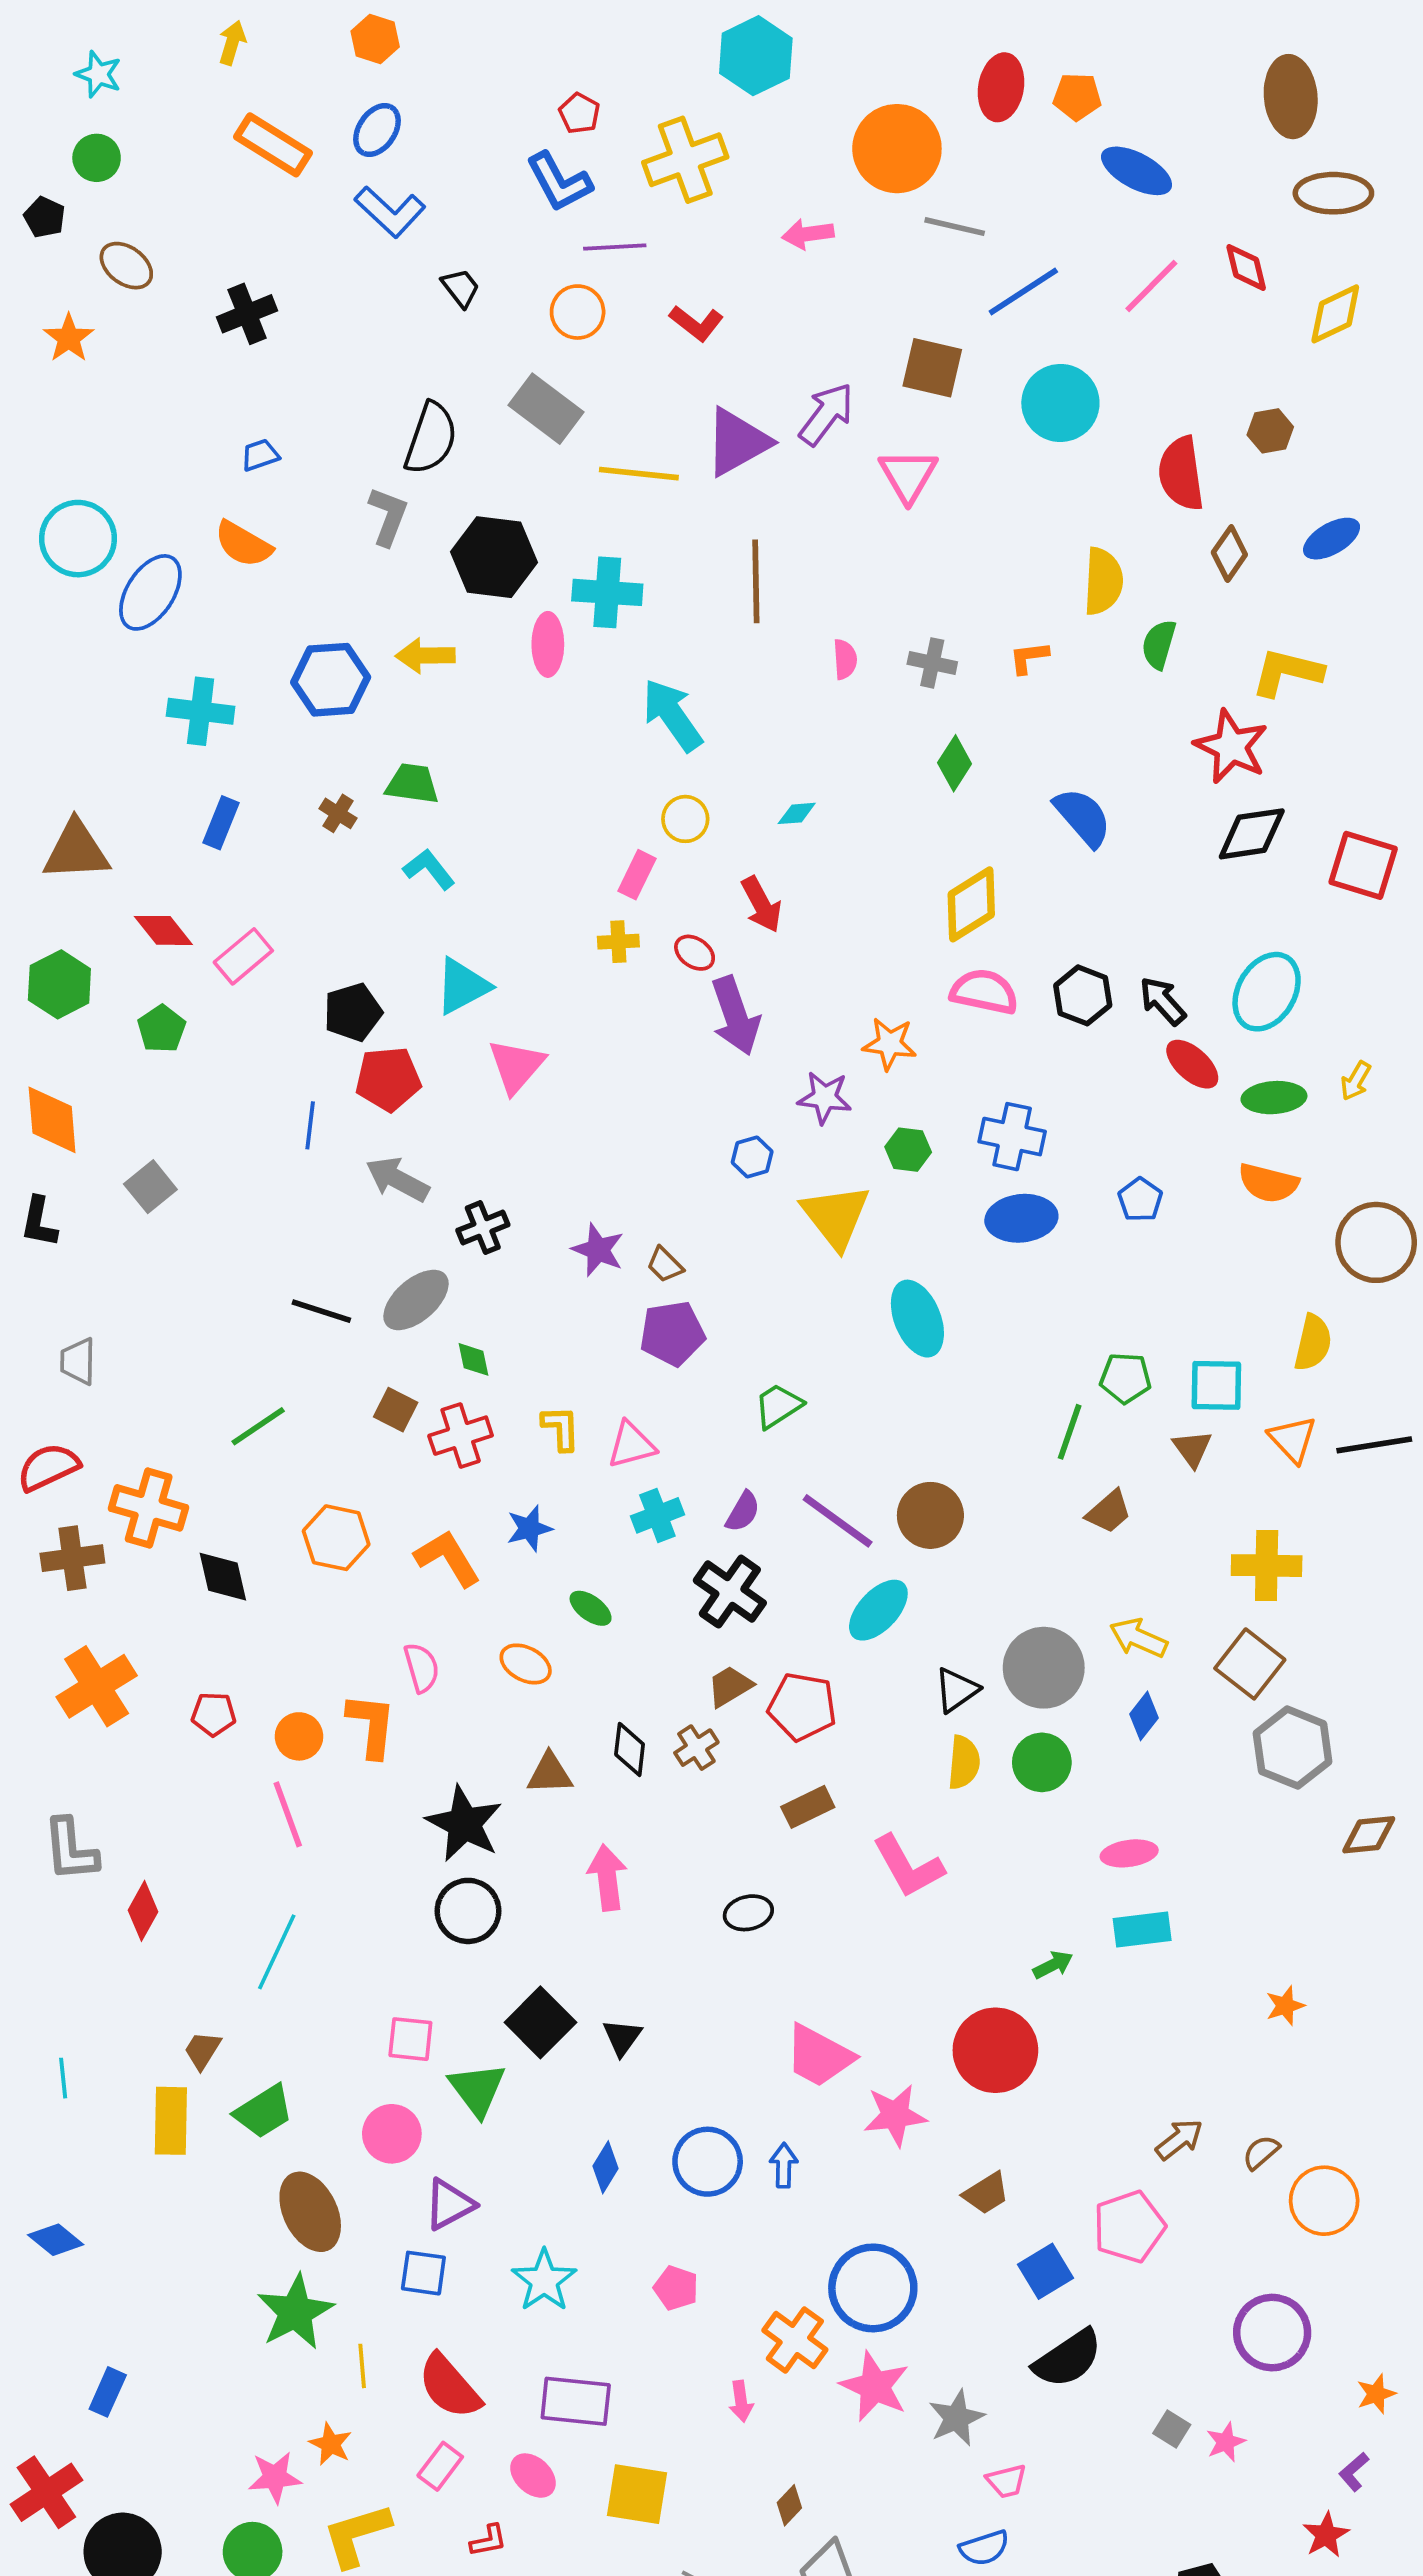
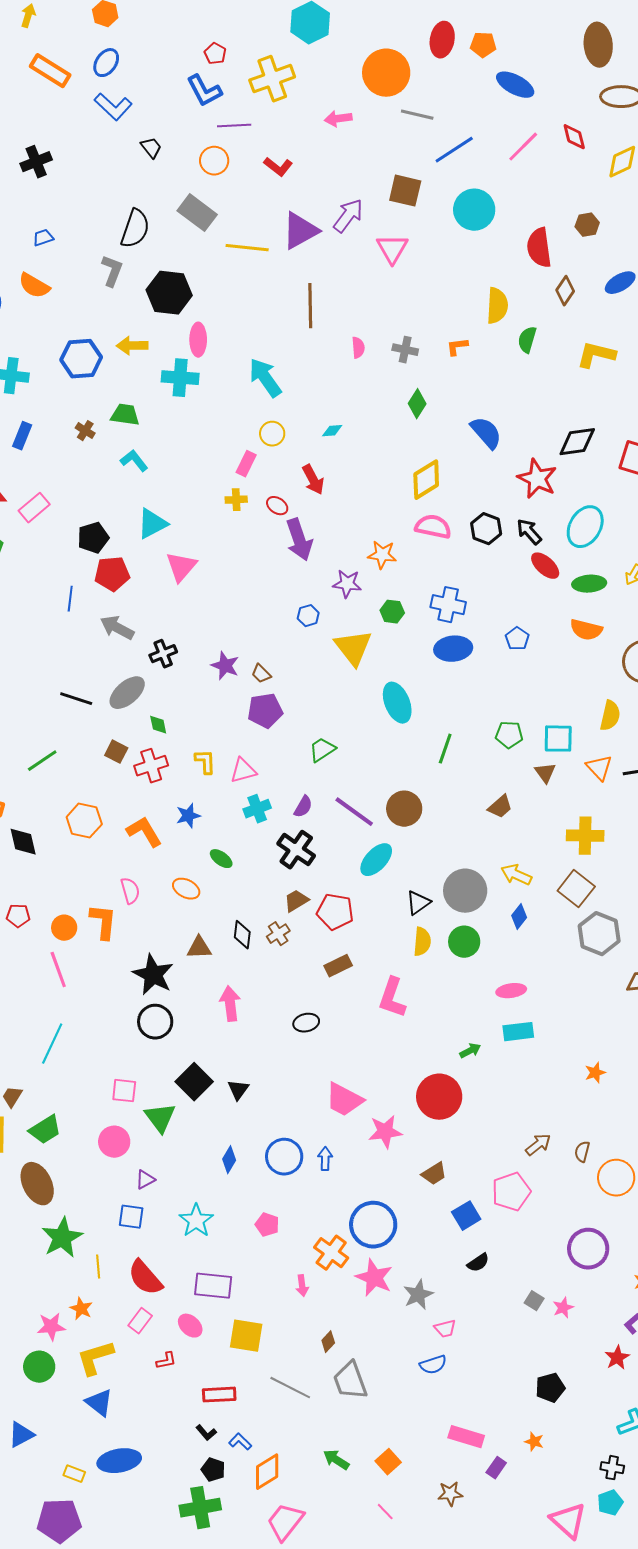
cyan cross: (607, 592) -> (180, 378), moved
red star: (1231, 747) -> (537, 479), moved
green line: (1070, 1432) -> (445, 749), moved
pink L-shape: (908, 1866) -> (392, 998), turned 48
brown semicircle: (1261, 2152) -> (582, 1152), turned -35
purple triangle: (449, 2204) -> (145, 1180), size x0.7
brown ellipse: (310, 2212) -> (37, 1184), moved
black semicircle: (1068, 2359) -> (478, 1263), size x0.6

